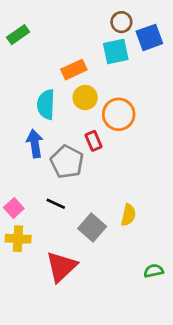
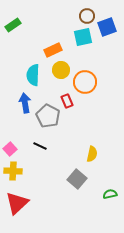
gray square: (92, 227) -> (77, 179), moved
red triangle: (61, 267) -> (17, 203), moved

